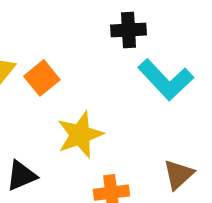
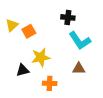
brown triangle: (179, 174) -> (79, 69), moved, turned 32
black triangle: (21, 176) -> (23, 70), moved

